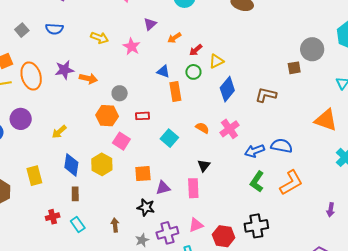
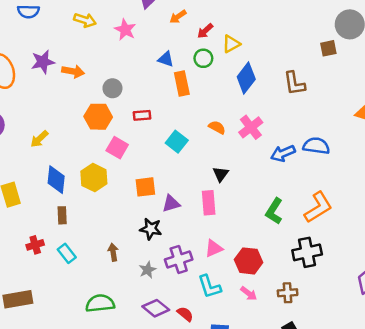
brown L-shape: (266, 95) -> (294, 83), turned -110
green L-shape: (257, 182) -> (274, 211), moved
orange L-shape: (291, 183) -> (318, 207), moved
black cross: (256, 226) -> (307, 252), moved

